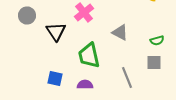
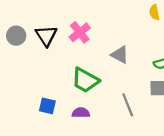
black triangle: (56, 32) -> (46, 36), moved
green trapezoid: (89, 56) -> (85, 80), turned -48

